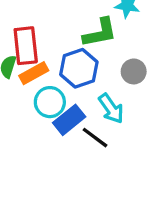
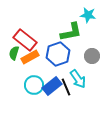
red rectangle: (26, 46) -> (25, 40), turned -45
cyan circle: (50, 102) -> (34, 85), moved
black line: (95, 138) -> (66, 87), moved, turned 30

